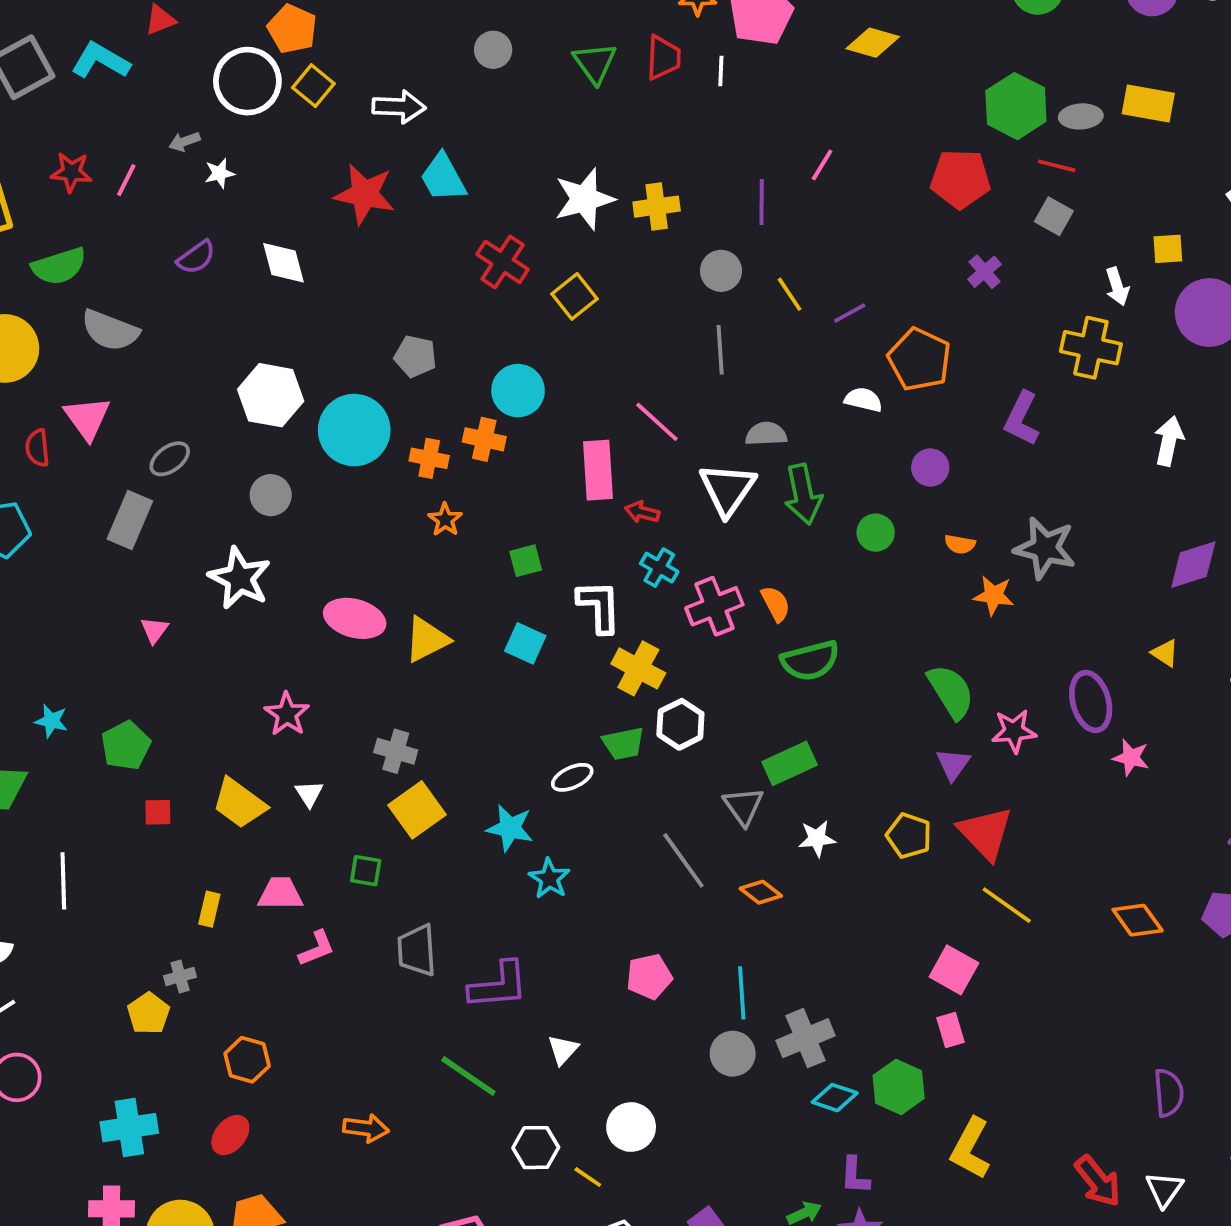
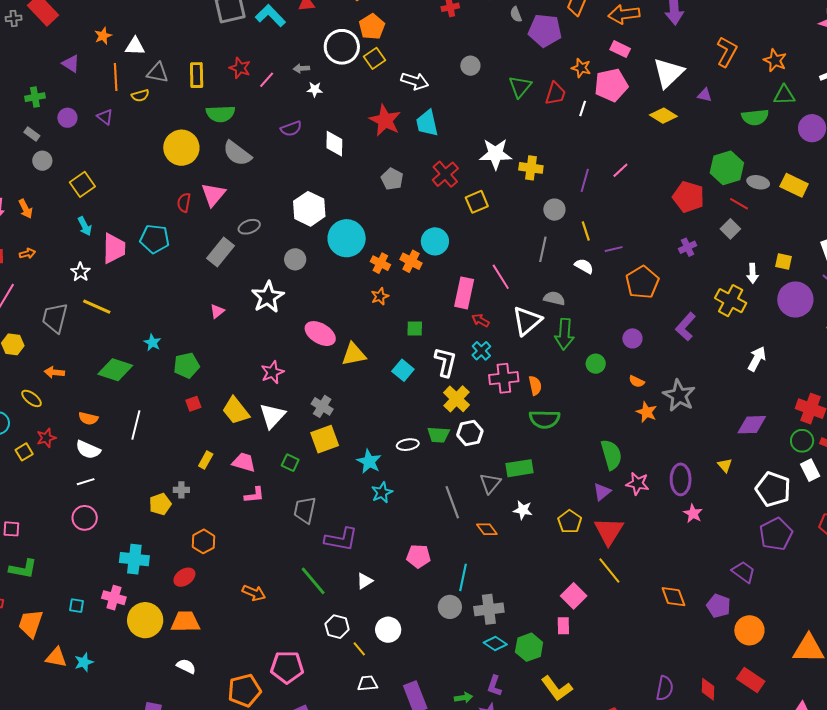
gray pentagon: (415, 356) -> (392, 179), moved
white semicircle: (863, 400) -> (584, 266), moved
white triangle: (309, 794) -> (272, 416), size x1.8
red square: (158, 812) -> (193, 404), turned -35
yellow L-shape: (970, 1148) -> (557, 688), turned -80

